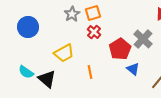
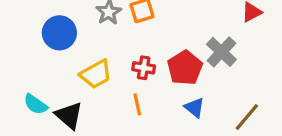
blue circle: (28, 27) -> (59, 33), moved
red cross: (94, 32) -> (144, 68), moved, turned -32
blue triangle: (133, 69) -> (194, 107), moved

